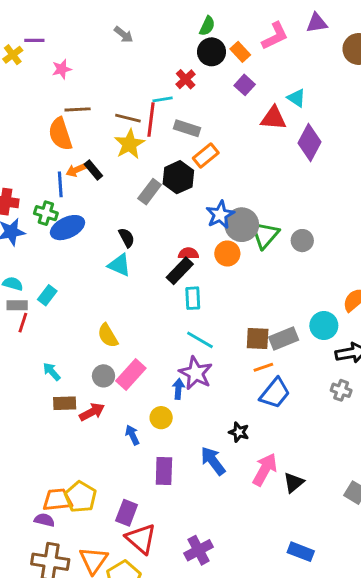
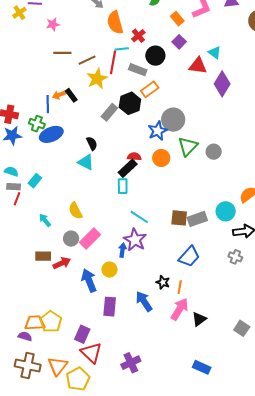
black circle: (212, 52) -> (155, 56), moved
brown line: (128, 118) -> (87, 60), moved, turned -42
orange semicircle: (60, 134) -> (115, 22), moved
gray circle: (242, 225) -> (173, 120), moved
cyan rectangle: (193, 298) -> (123, 186), moved
orange line: (263, 367) -> (180, 287), moved, turned -64
cyan arrow: (52, 372) -> (45, 220), moved
blue arrow: (132, 435) -> (89, 280), size x1.6

